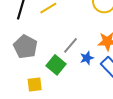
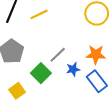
yellow square: (35, 85) -> (17, 91), turned -35

